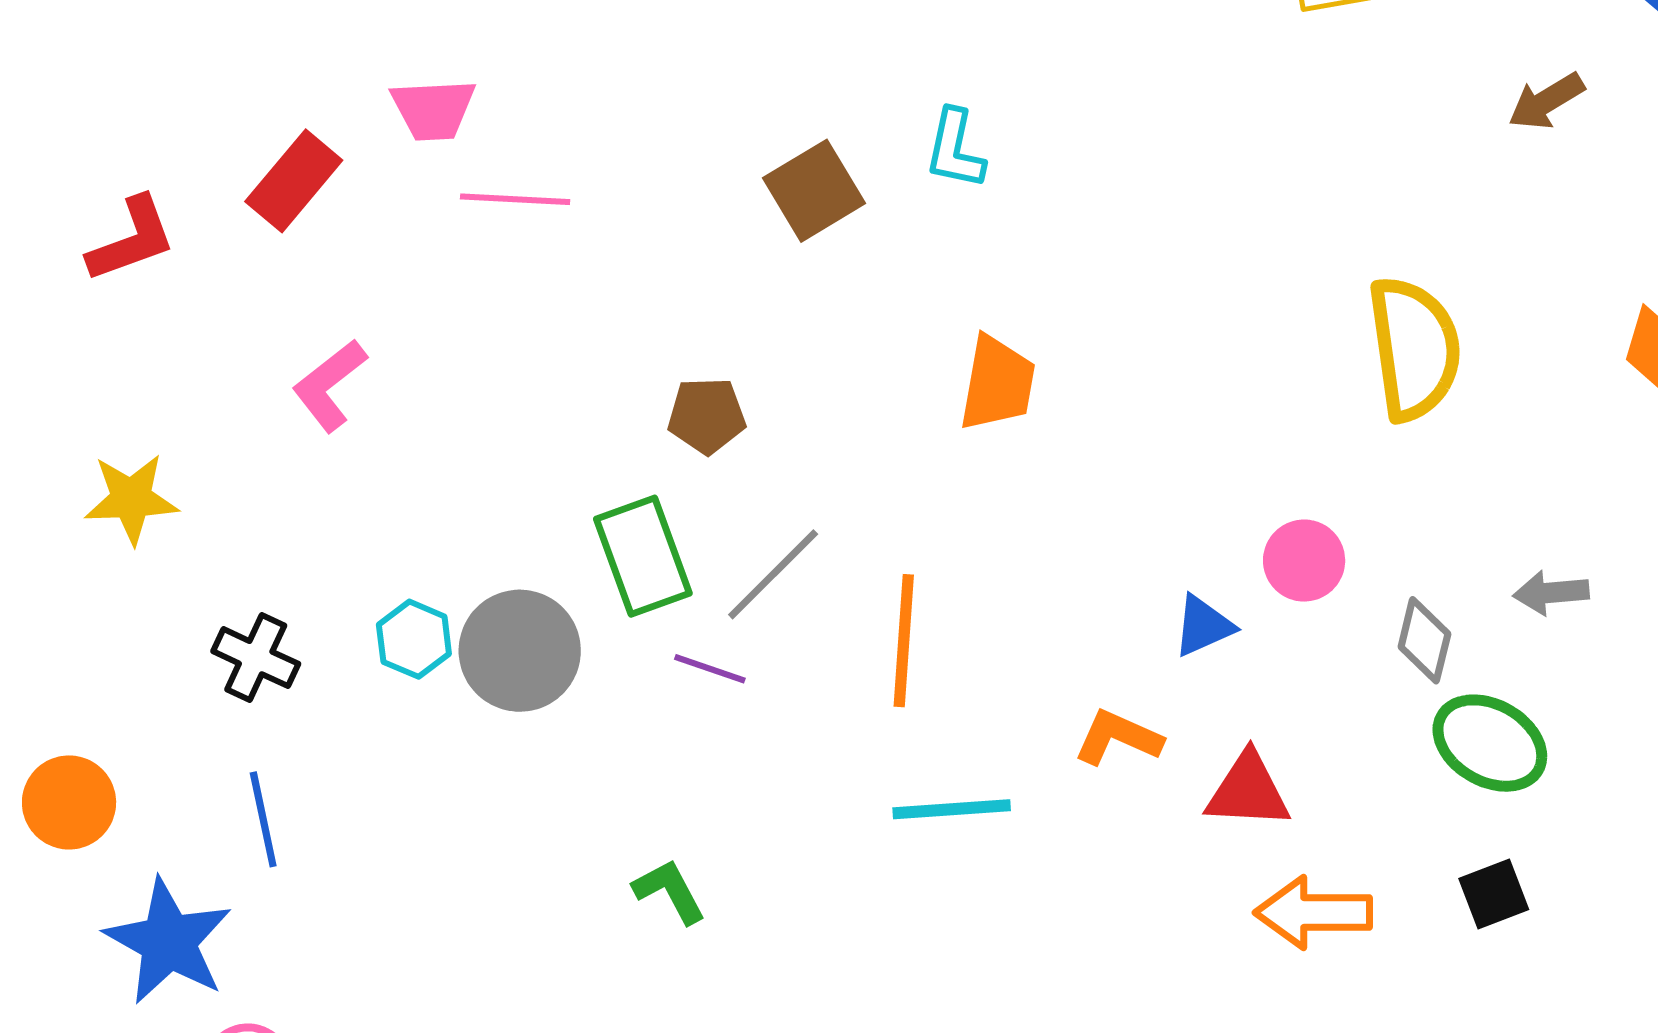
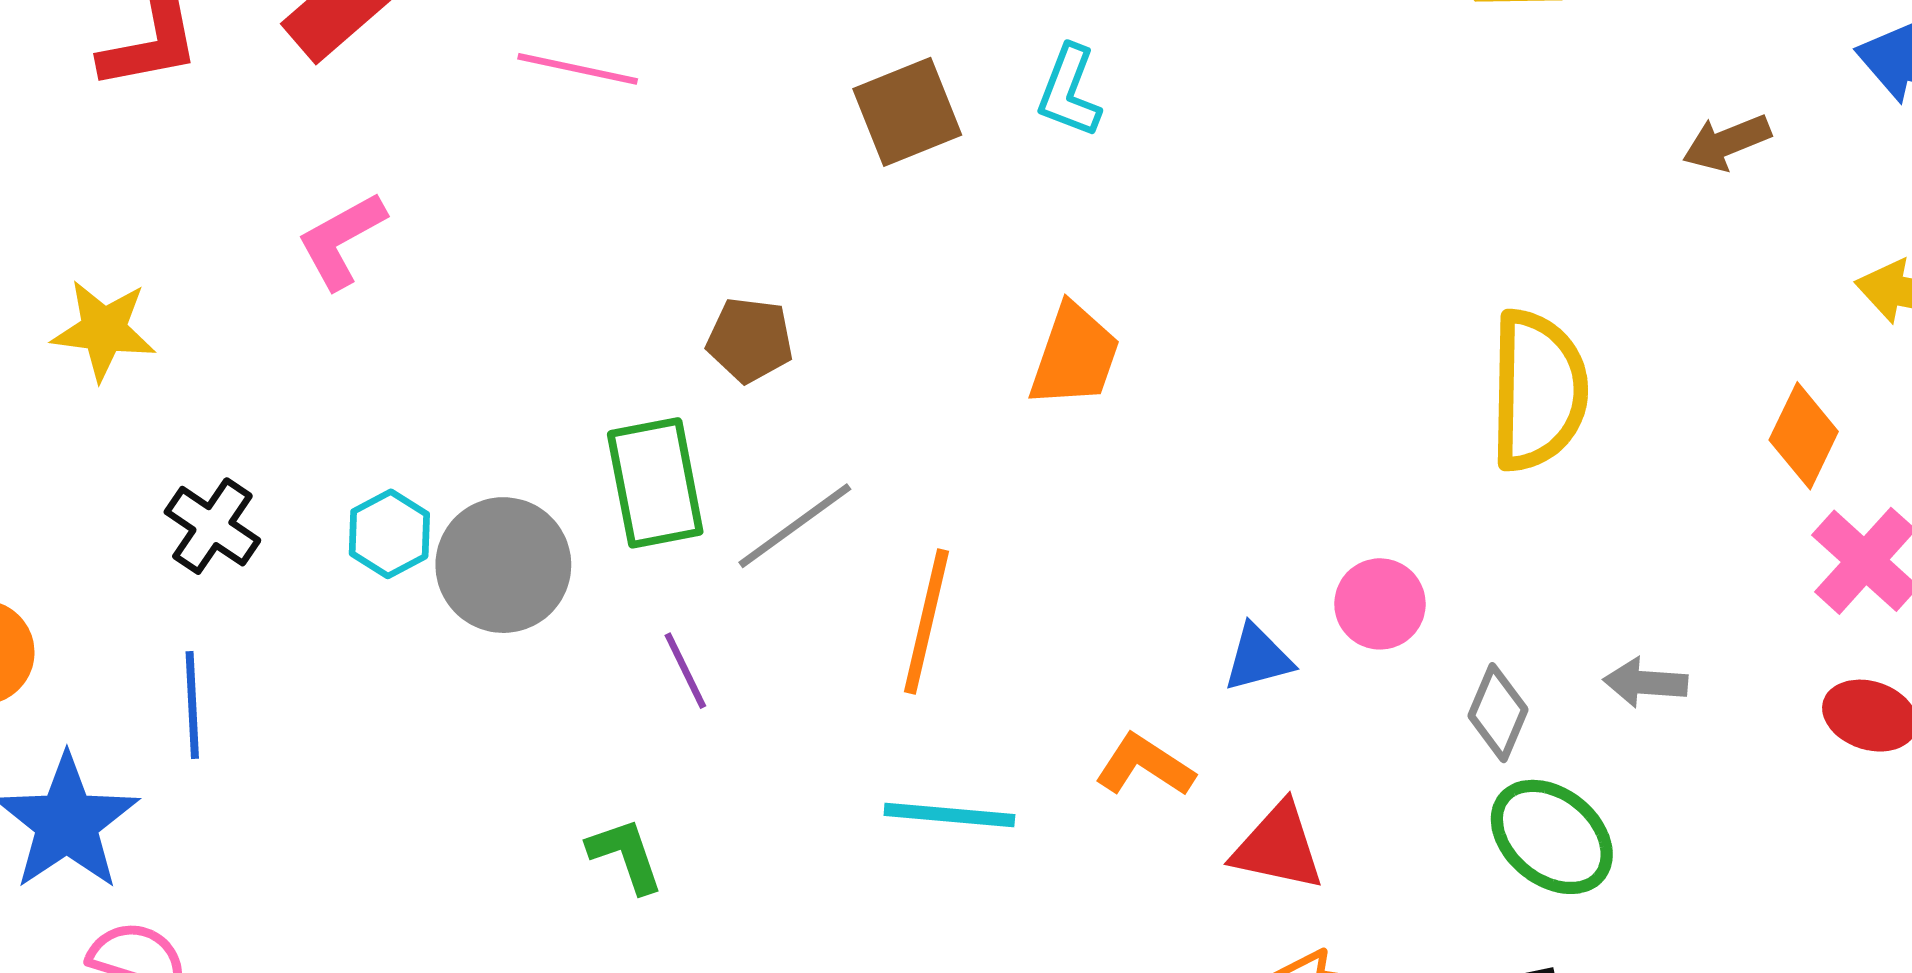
purple line: (710, 669) -> (685, 671), moved, turned 36

